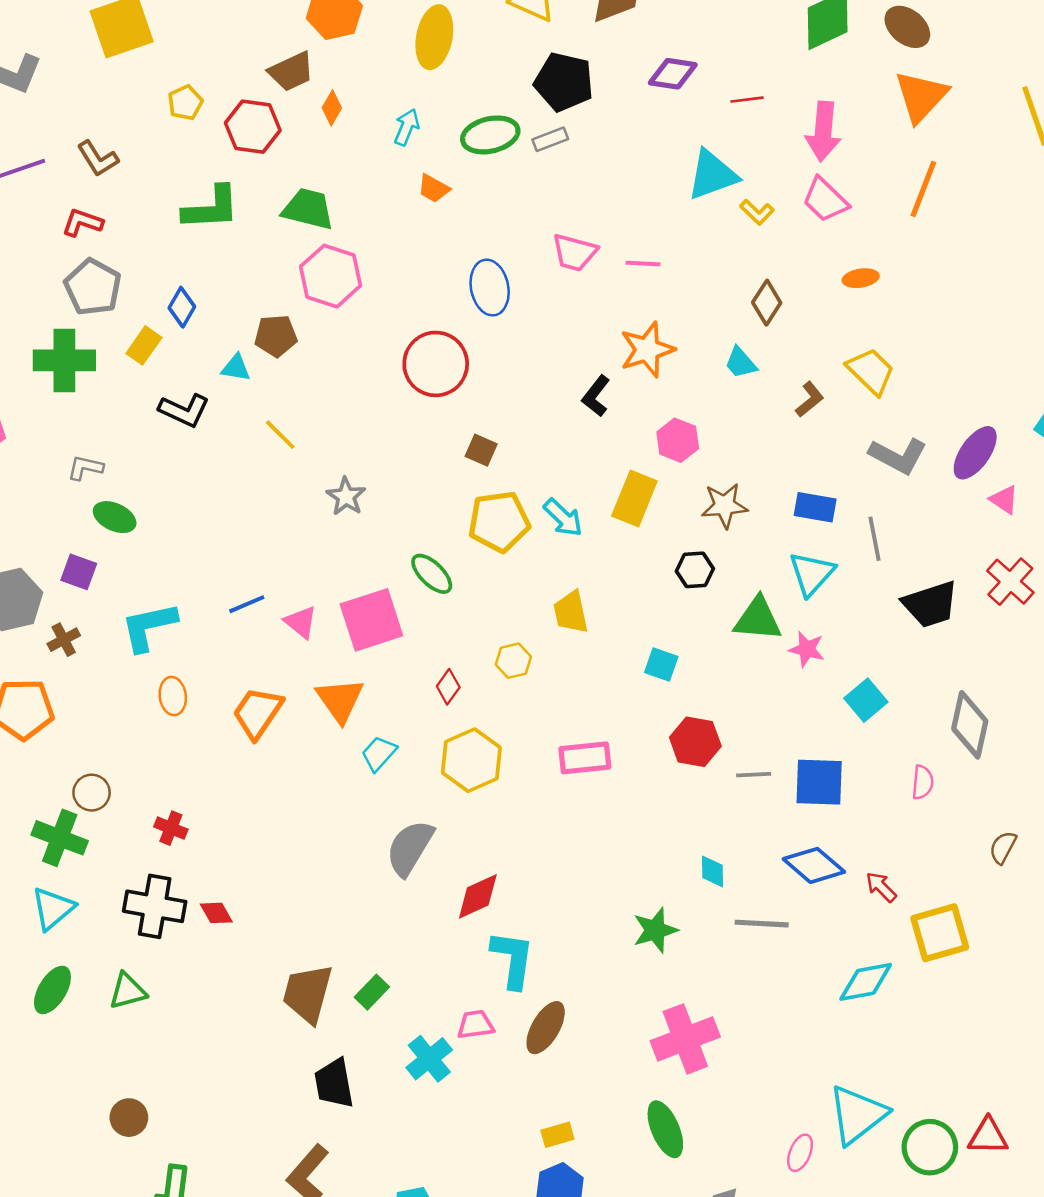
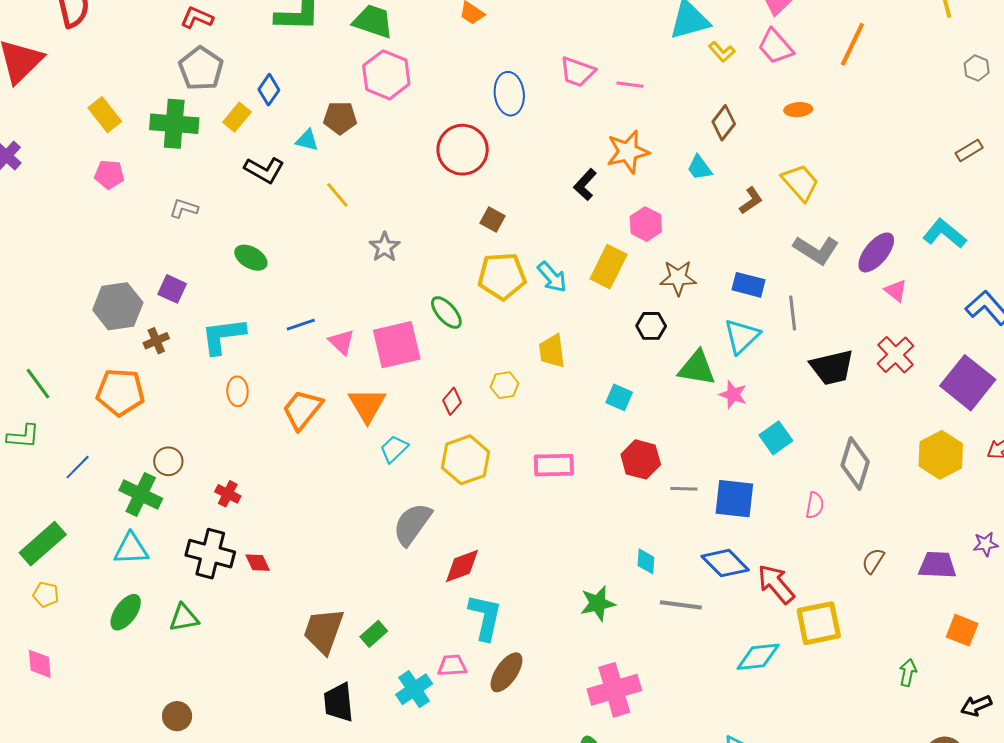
green ellipse: (115, 517) -> (251, 258), moved
red arrow: (881, 887) -> (776, 584), size x1.6
cyan triangle: (53, 908) -> (131, 549), turned 33

